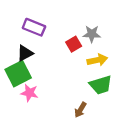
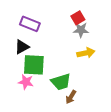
red square: (74, 44) -> (78, 18), moved
green square: (18, 74) -> (34, 65), moved, turned 30
green trapezoid: (101, 85) -> (61, 82), moved

